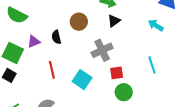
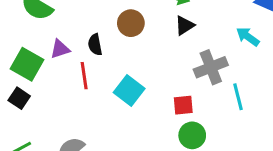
gray cross: (102, 50) -> (211, 67), moved
red line: (52, 70) -> (84, 76), moved
cyan square: (82, 80) -> (129, 91), moved

